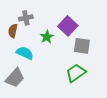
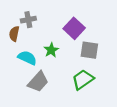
green star: (47, 37) -> (51, 50), moved
gray trapezoid: (15, 78) -> (38, 82), moved

